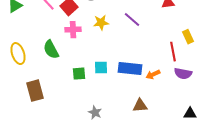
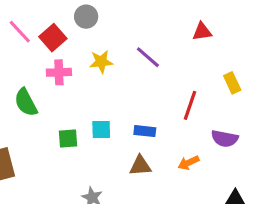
red line: (173, 52) -> (190, 105), moved, turned 30
blue rectangle: (130, 69) -> (145, 131), size x0.6
orange arrow: (153, 75) -> (189, 163), moved
brown triangle: (140, 106) -> (140, 166), moved

